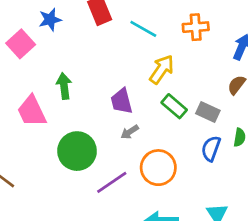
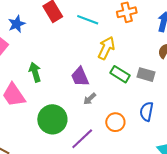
blue semicircle: (211, 149) -> (147, 112), moved
orange circle: (158, 168) -> (115, 122), size x0.7

